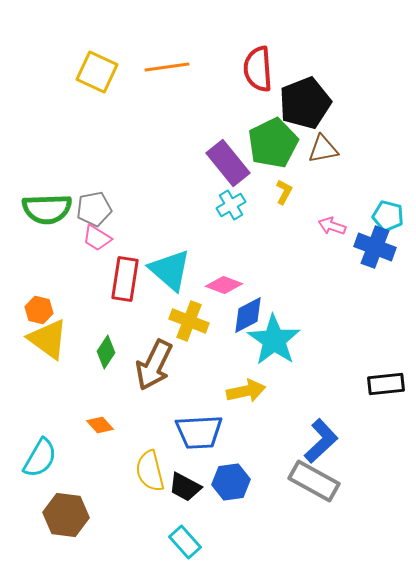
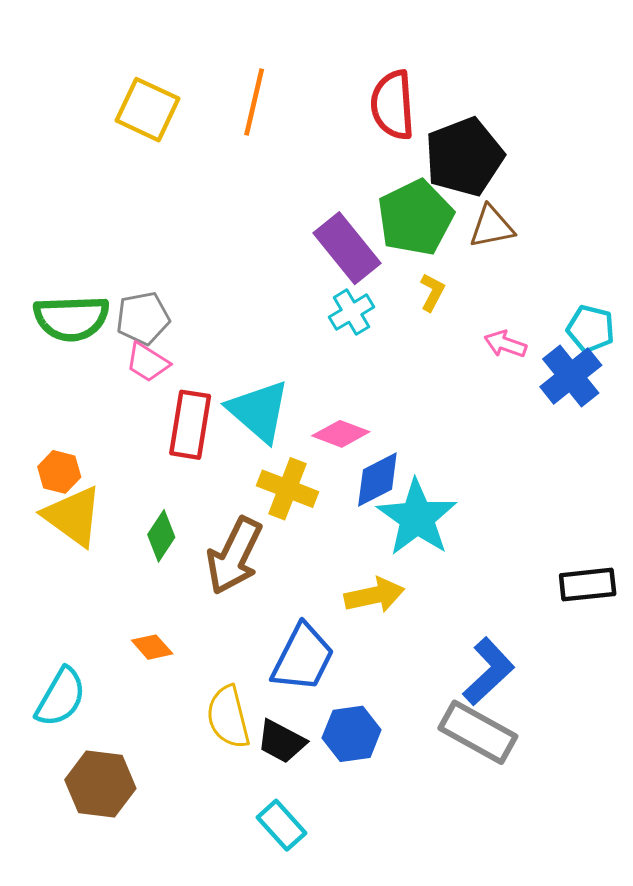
orange line: (167, 67) -> (254, 102), turned -69
blue cross: (375, 247) -> (571, 376), turned 30
blue trapezoid: (199, 432) -> (303, 658), turned -60

